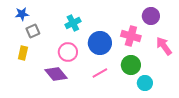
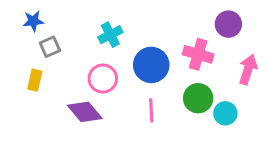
pink arrow: (164, 46) -> (248, 69), turned 54
pink line: (100, 73) -> (151, 110), turned -63
cyan circle: (145, 83) -> (225, 113), moved

